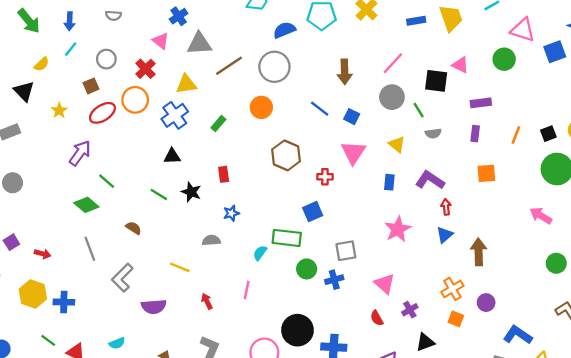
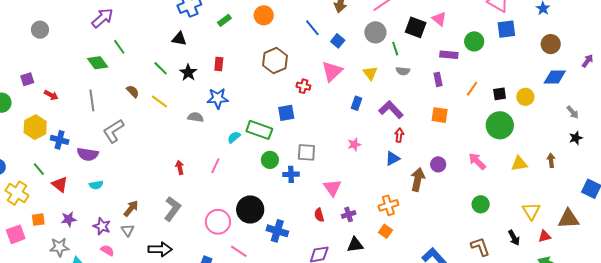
blue square: (555, 52) -> (506, 29), moved
green circle: (504, 59) -> (474, 41), moved
purple rectangle: (475, 134) -> (438, 79), turned -32
blue star: (231, 213) -> (218, 98), size x1.5
pink star: (398, 229) -> (354, 144), size x0.6
yellow line: (180, 267) -> (159, 102), moved
purple circle: (486, 303) -> (438, 164), moved
purple semicircle: (154, 307) -> (88, 154), moved

